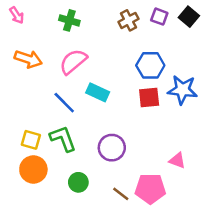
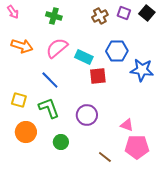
cyan rectangle: (98, 92) -> (84, 57), moved
red square: (149, 98) -> (98, 76), moved
yellow square: (31, 140) -> (19, 100), moved
pink triangle: (177, 160) -> (127, 125), moved
pink pentagon: (150, 189) -> (137, 147), moved
brown line: (121, 194) -> (105, 157), moved

